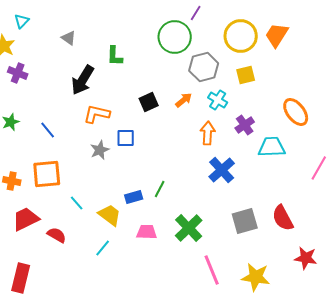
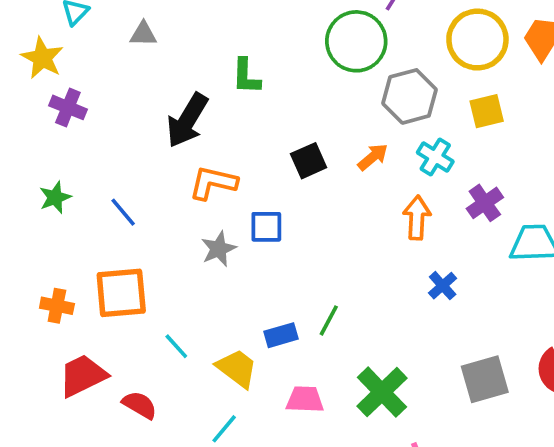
gray triangle: (69, 38) -> (143, 34), moved, turned -35
blue cross: (222, 170) -> (443, 286), size x0.6

